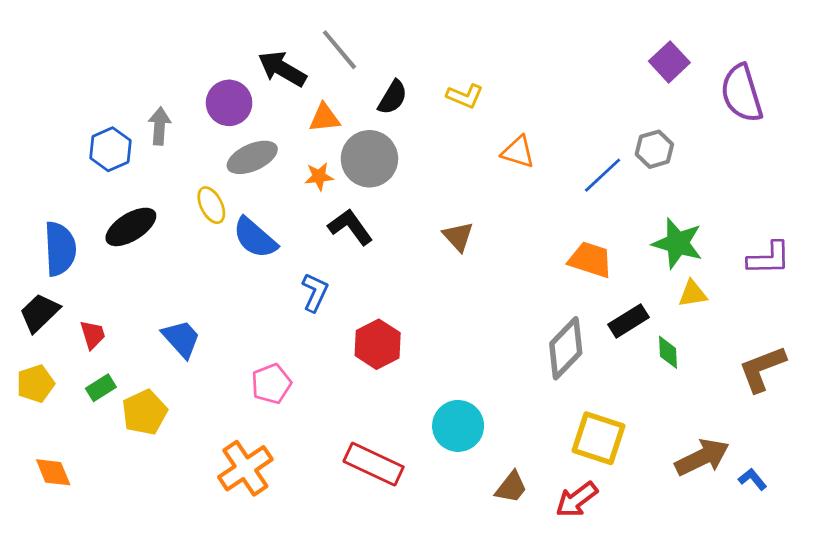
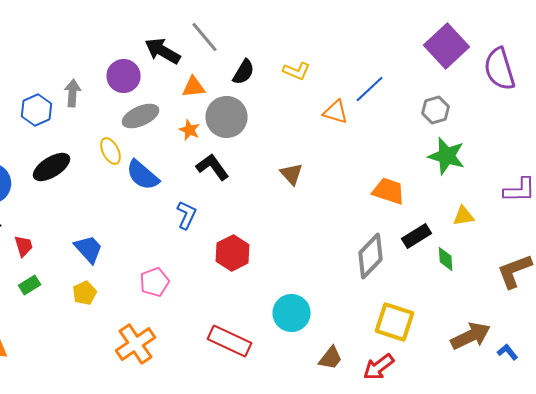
purple square: (669, 62) -> (447, 46), size x1.5
blue line: (603, 175) -> (370, 89), moved
orange star: (319, 176) -> (190, 130), turned 30
green star: (678, 243) -> (447, 156), moved
yellow pentagon: (145, 412) -> (85, 293), moved, size x0.7

